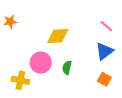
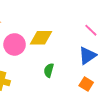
pink circle: (41, 63) -> (15, 44), moved

